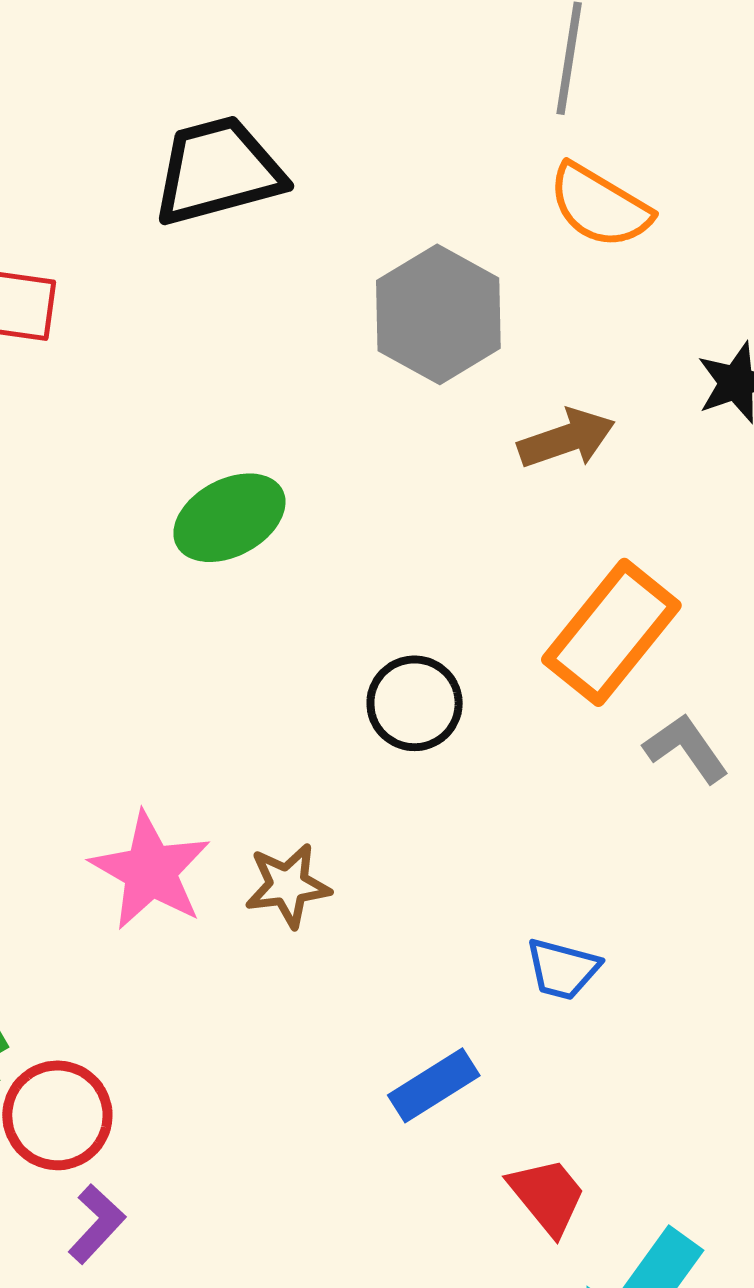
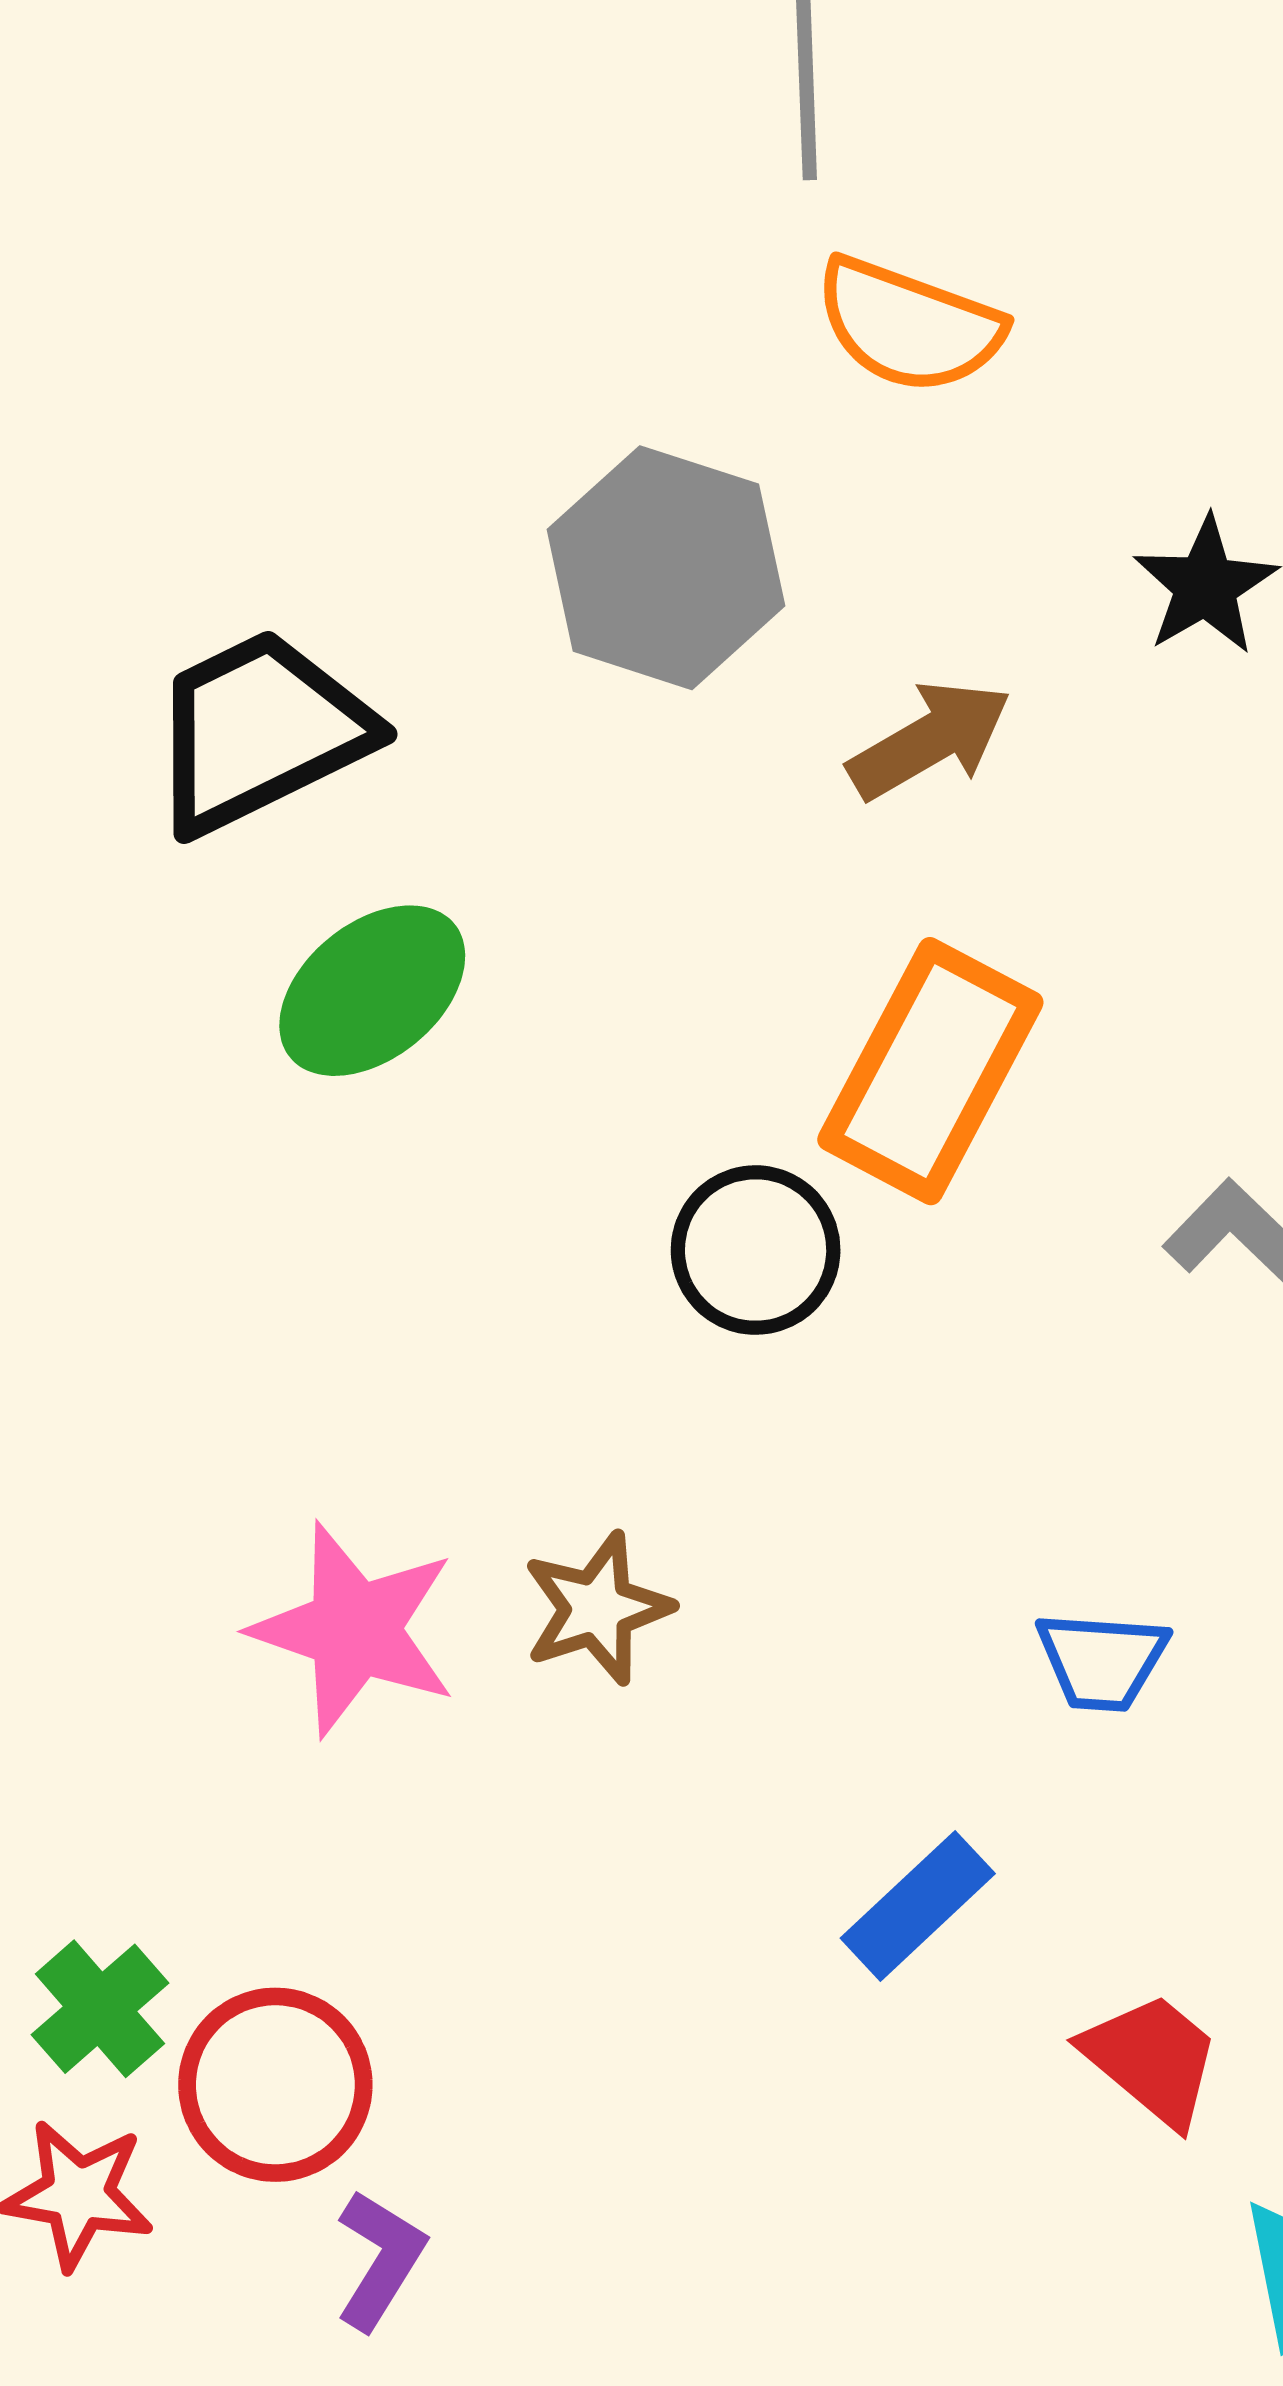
black trapezoid: (218, 171) -> (260, 731), moved
orange rectangle: (611, 632) -> (930, 1071), moved

